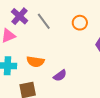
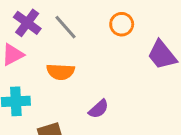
orange semicircle: (35, 62) -> (61, 72), moved

